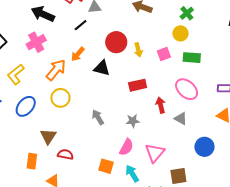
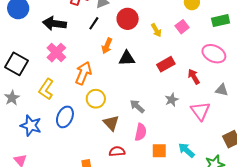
red circle: (116, 42) -> (128, 19), moved
orange arrow: (78, 54) -> (107, 46), moved
green rectangle: (192, 58) -> (221, 21), moved
gray triangle: (181, 119) -> (222, 90), moved
brown triangle: (48, 136) -> (111, 123), moved
pink semicircle: (126, 147) -> (141, 132), moved
pink triangle: (155, 153) -> (200, 111), moved

